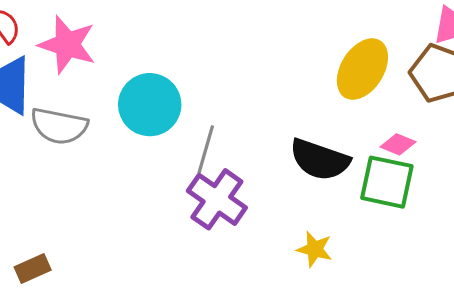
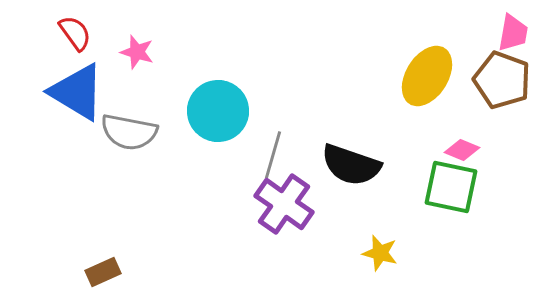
pink star: (67, 45) -> (137, 52), size x0.6
black semicircle: (320, 160) -> (351, 165), moved

